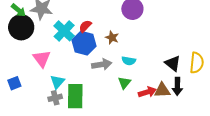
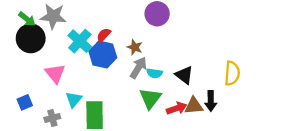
black triangle: (173, 63) -> (184, 75), moved
gray arrow: (102, 64) -> (138, 68), moved, turned -48
green triangle: (124, 83) -> (150, 98), size x1.5
gray cross: (55, 98) -> (52, 118), moved

